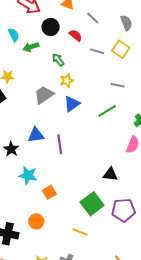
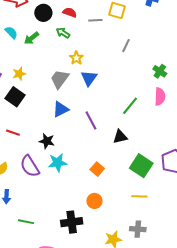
green arrow: (58, 60) -> (63, 33), moved
gray line: (118, 85) -> (126, 46), turned -56
green line: (107, 111) -> (130, 106), moved
blue triangle: (36, 135) -> (61, 109), moved
black triangle: (110, 174) -> (120, 137), moved
cyan star: (28, 175) -> (58, 163), moved

